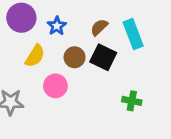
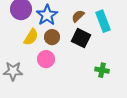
blue star: (57, 26) -> (47, 15), size x1.5
brown circle: (75, 57) -> (52, 37), moved

